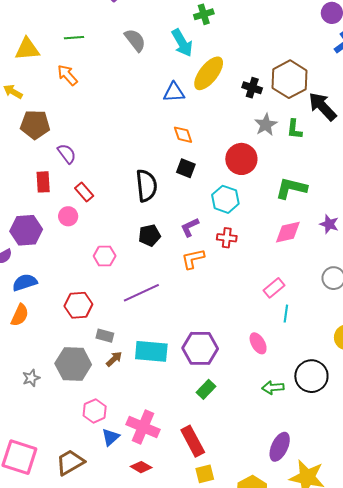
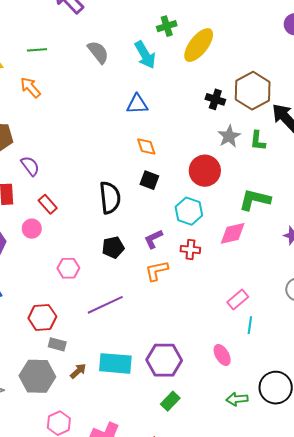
yellow ellipse: (209, 73) -> (199, 45), moved
pink diamond: (288, 232) -> (233, 233), moved
gray rectangle: (105, 336) -> (57, 344), moved

